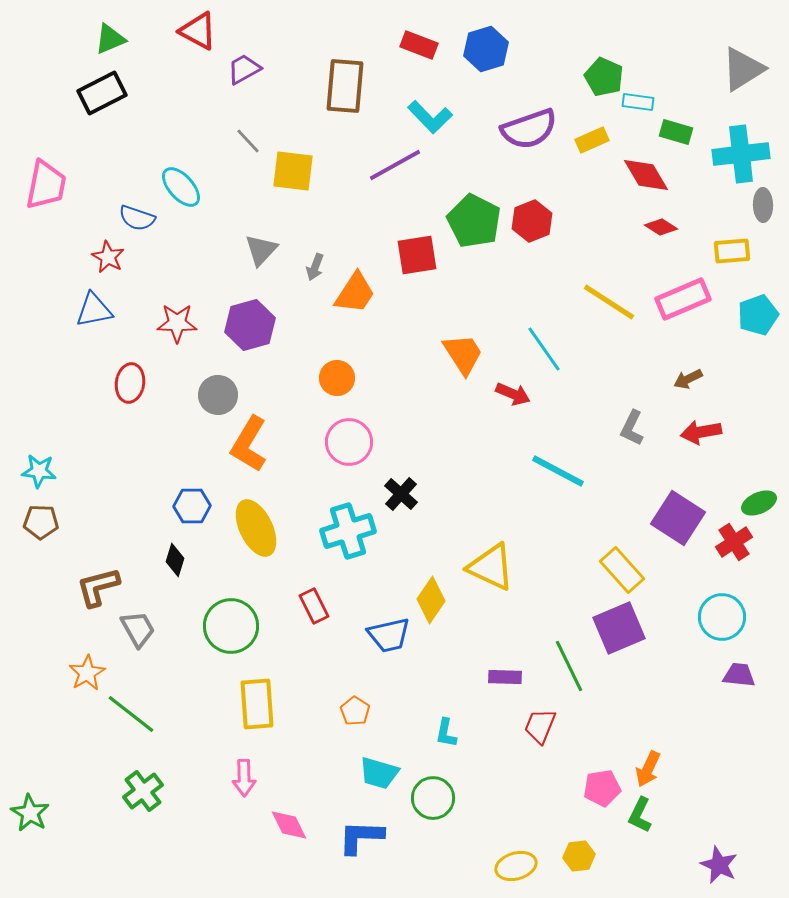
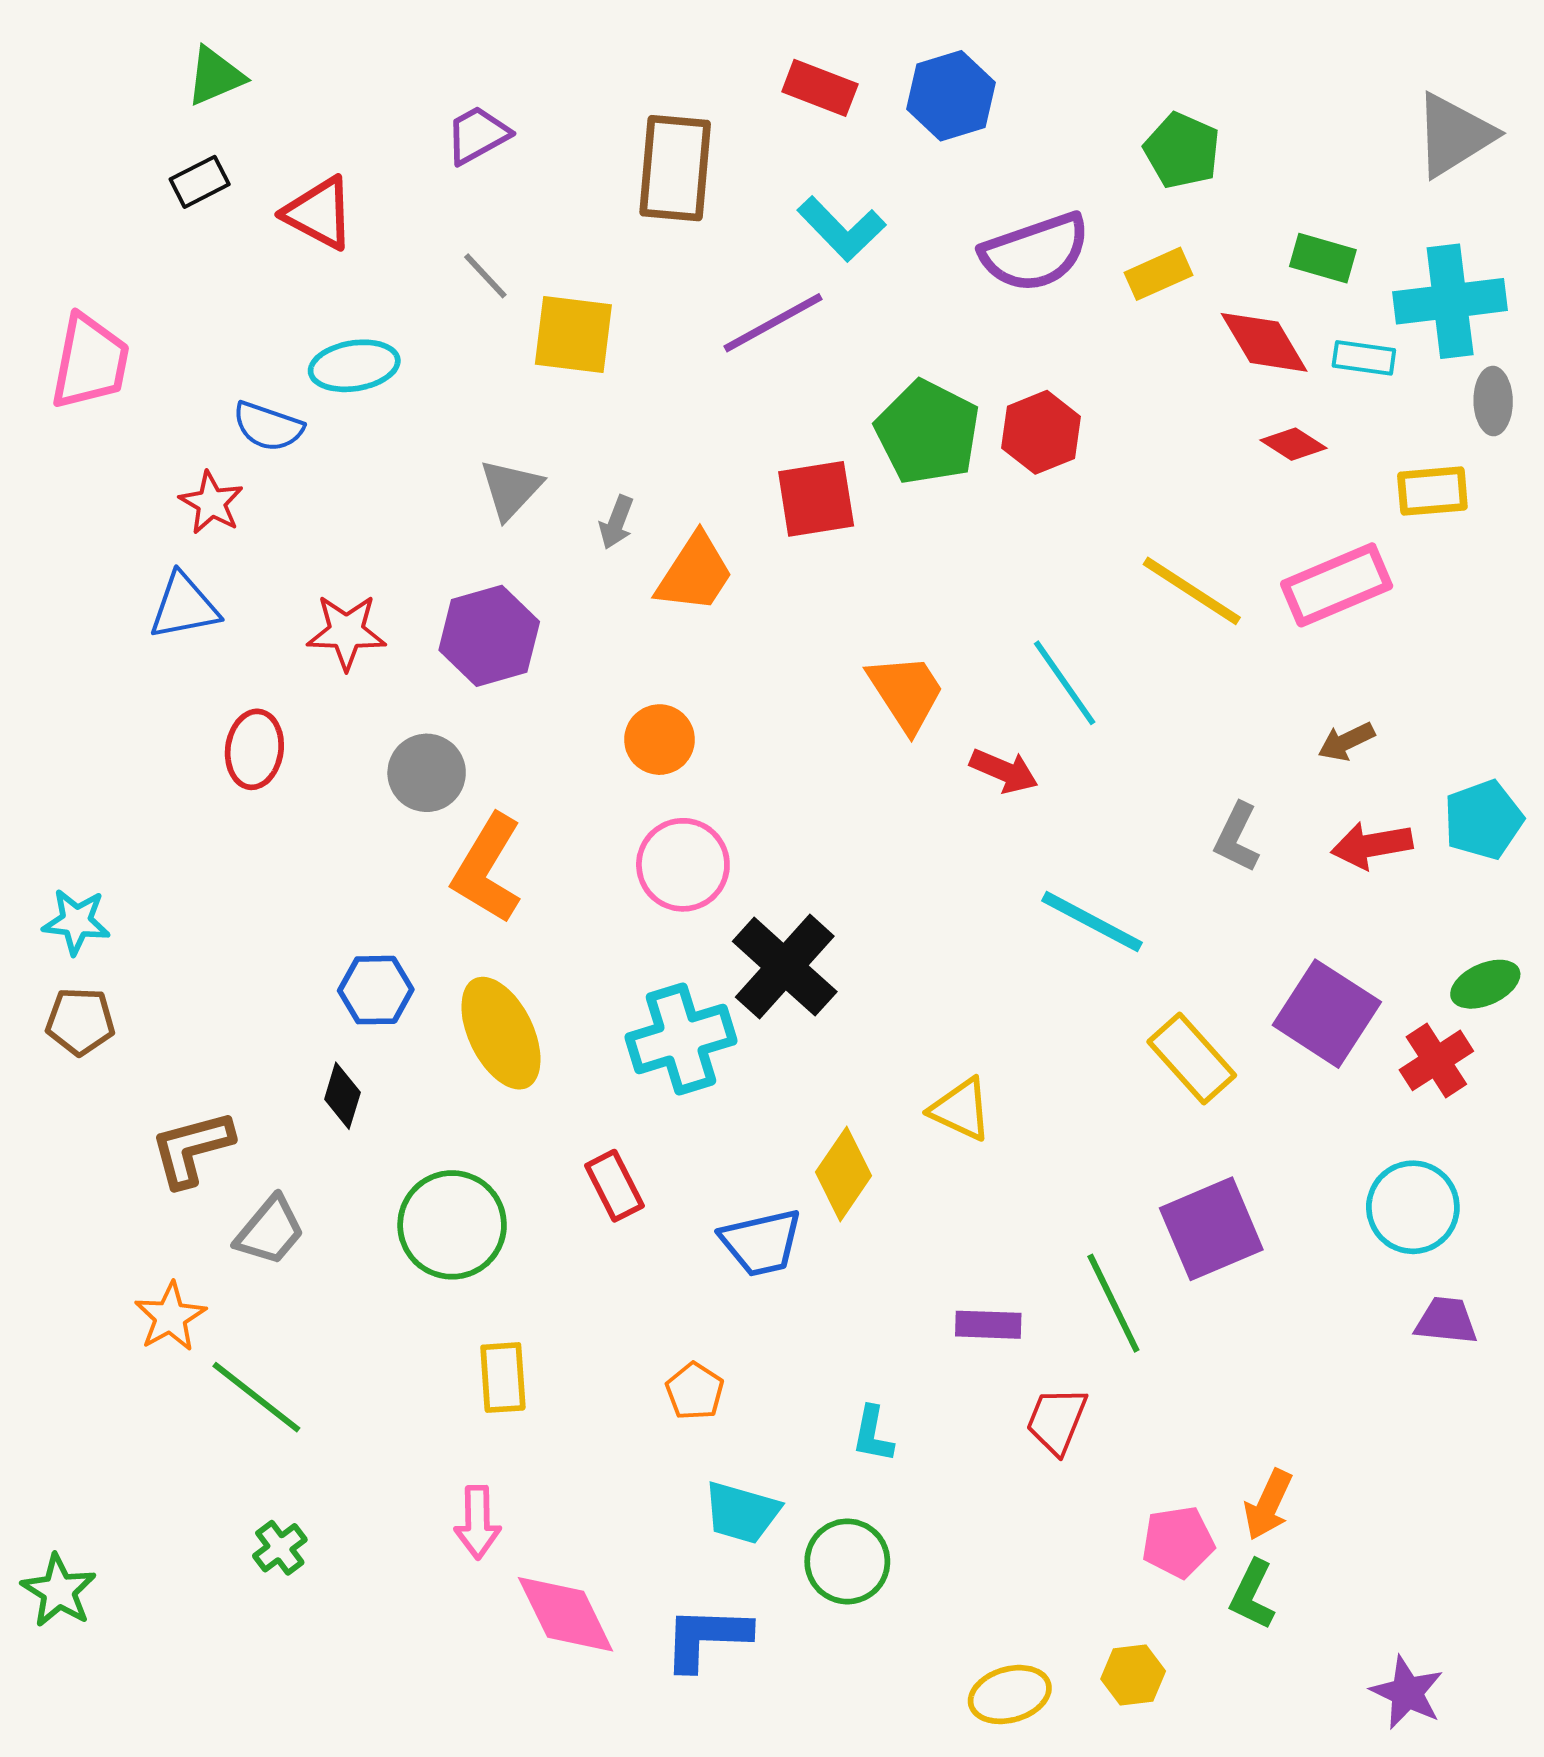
red triangle: (198, 31) -> (319, 213), moved
black rectangle: (102, 93) -> (200, 182), size x0.6
cyan rectangle: (638, 102) -> (1364, 358), moved
cyan ellipse: (181, 187) -> (354, 366), turned -57
cyan pentagon: (758, 315) -> (1483, 820), moved
black cross: (401, 494) -> (785, 967), size x1.6
yellow triangle: (491, 567) -> (961, 1109), size x0.7
yellow rectangle: (622, 570) -> (1192, 1059), moved
gray trapezoid: (138, 629) -> (270, 1231), turned 69
yellow rectangle: (257, 704) -> (503, 1378), size x0.7
green cross: (143, 791) -> (280, 1548), size x0.7
pink diamond: (289, 825) -> (566, 1614), size x1.4

